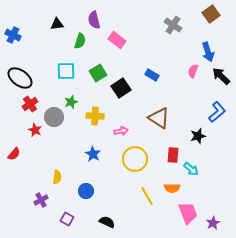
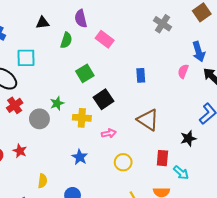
cyan square: (66, 71) -> (26, 58), moved
blue rectangle: (152, 75) -> (141, 75), turned 56
black square: (121, 88) -> (104, 99), moved
red star: (35, 130) -> (20, 151), moved
yellow circle: (135, 159) -> (123, 162), size x0.7

